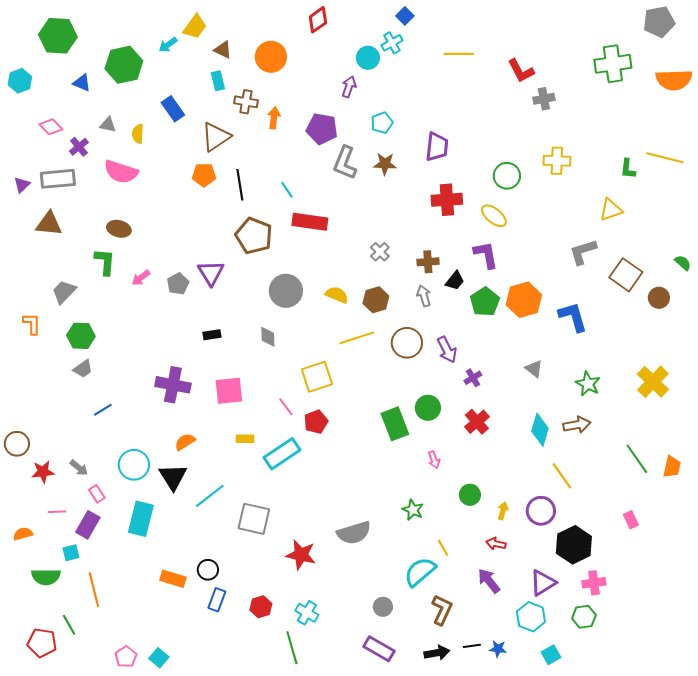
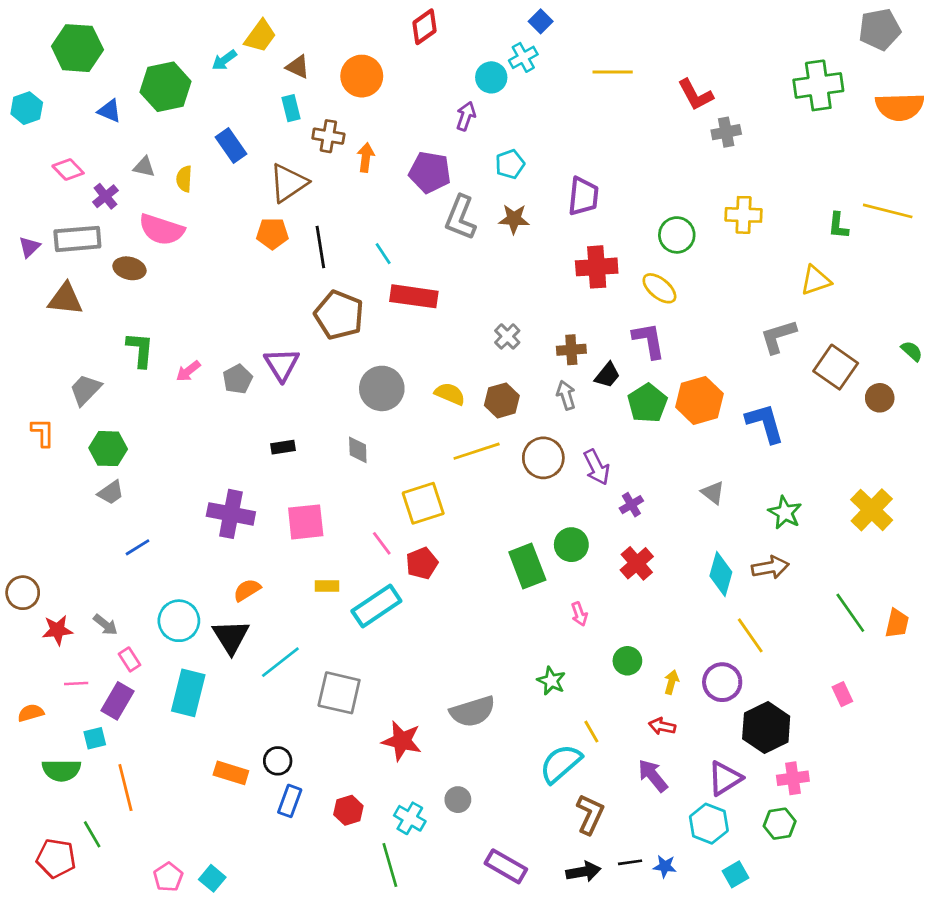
brown ellipse: (119, 229) -> (129, 268), moved
gray circle: (383, 607) -> (458, 800), moved

